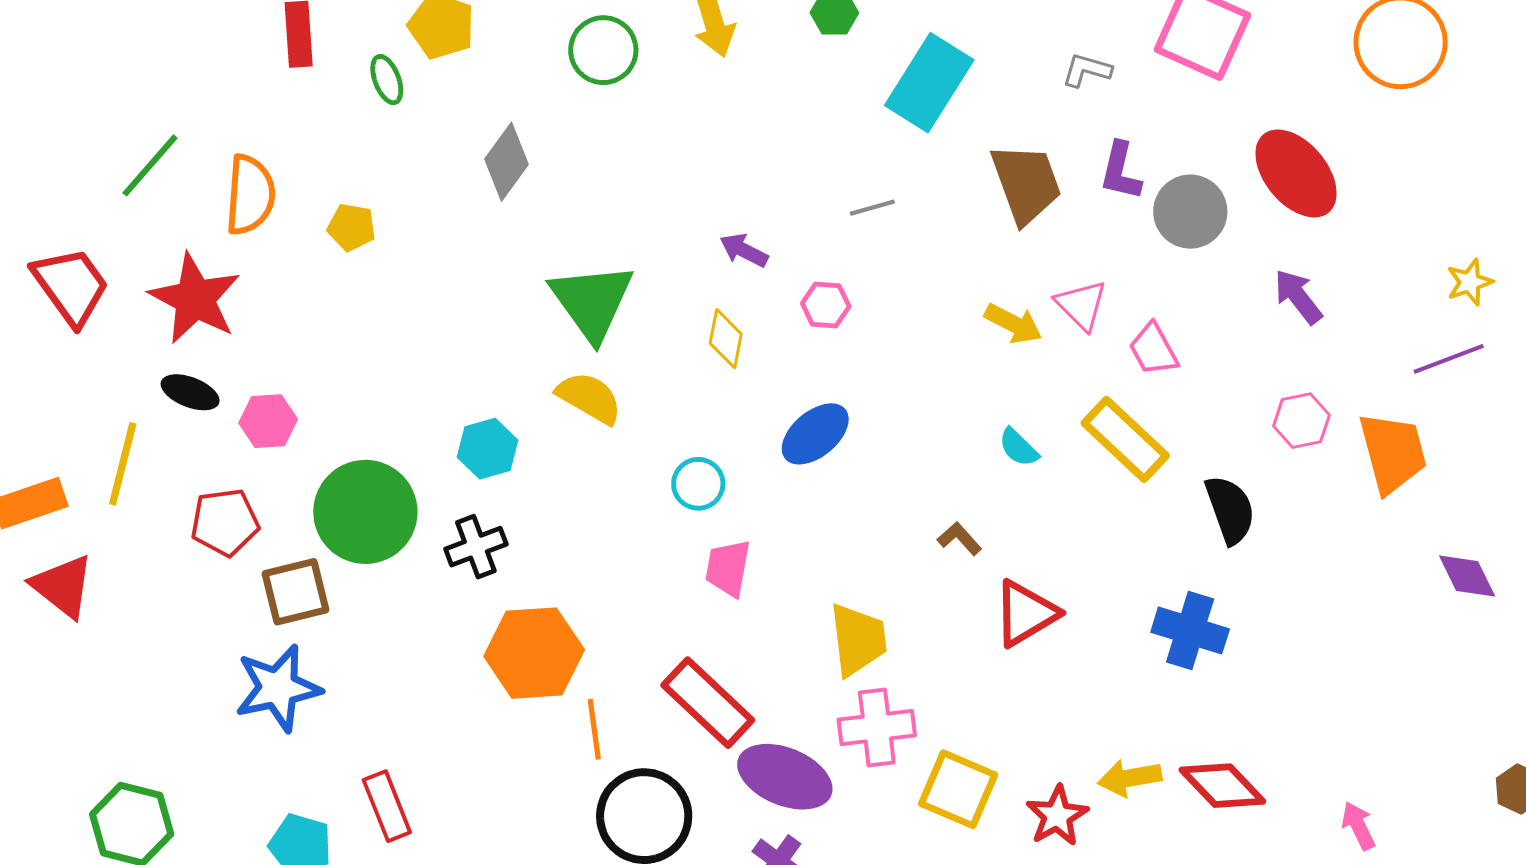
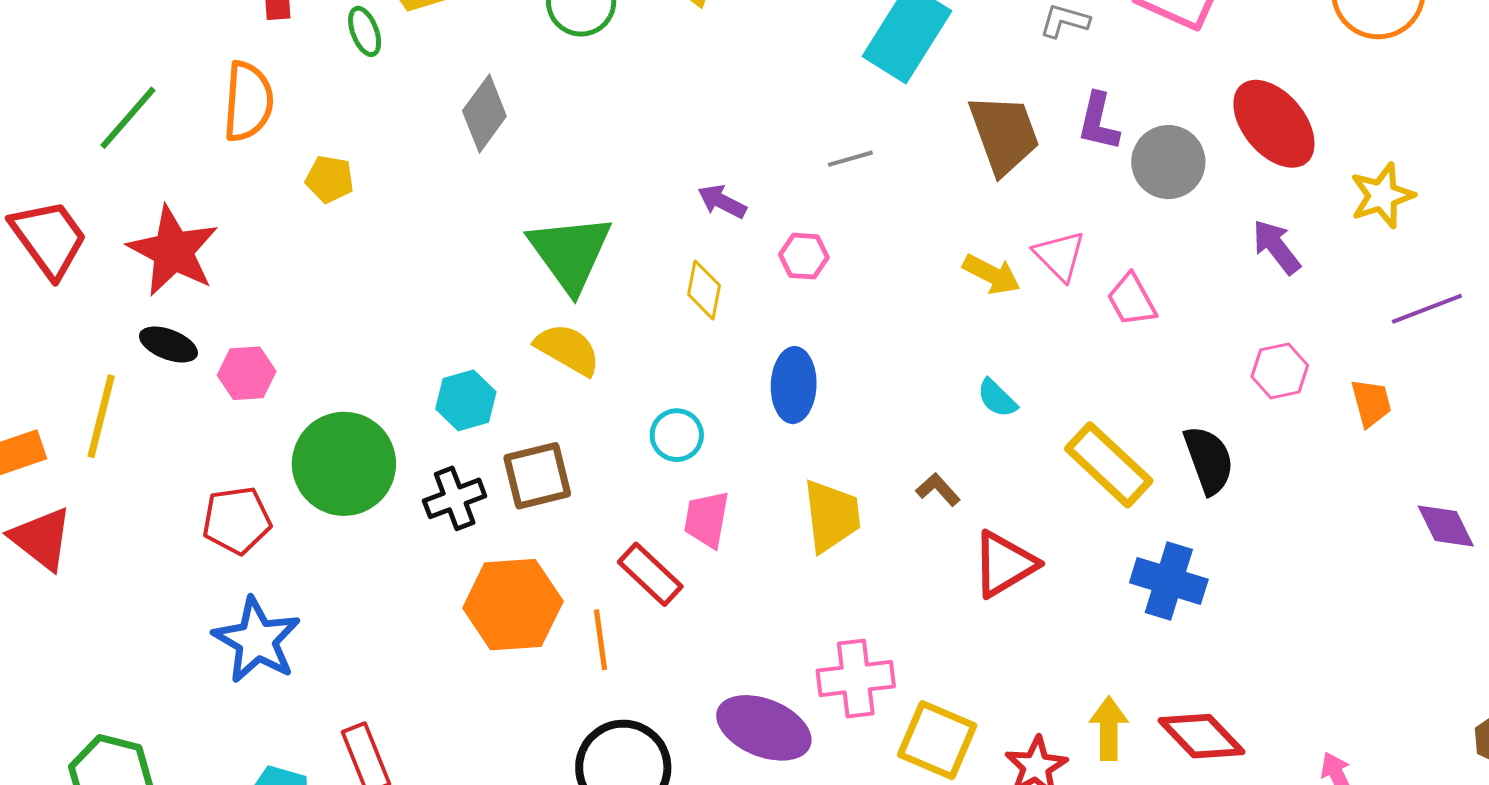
orange semicircle: (250, 195) -> (248, 102), moved
yellow star: (1470, 282) -> (1382, 196), moved, size x1.4
blue ellipse: (815, 434) -> (794, 385), turned -48
yellow rectangle: (1125, 439) -> (1109, 465), moved
orange trapezoid: (1393, 453) -> (1371, 403), size x0.6
red pentagon: (225, 522) -> (237, 520), moved
brown square: (296, 592) -> (537, 476), moved
yellow trapezoid: (858, 640) -> (832, 516), moved
blue star: (278, 688) -> (257, 640), turned -30
red rectangle: (708, 703) -> (650, 574), moved, size x0.7
orange line: (594, 729) -> (601, 640), moved
yellow arrow: (1130, 778) -> (1109, 728), turned 100

